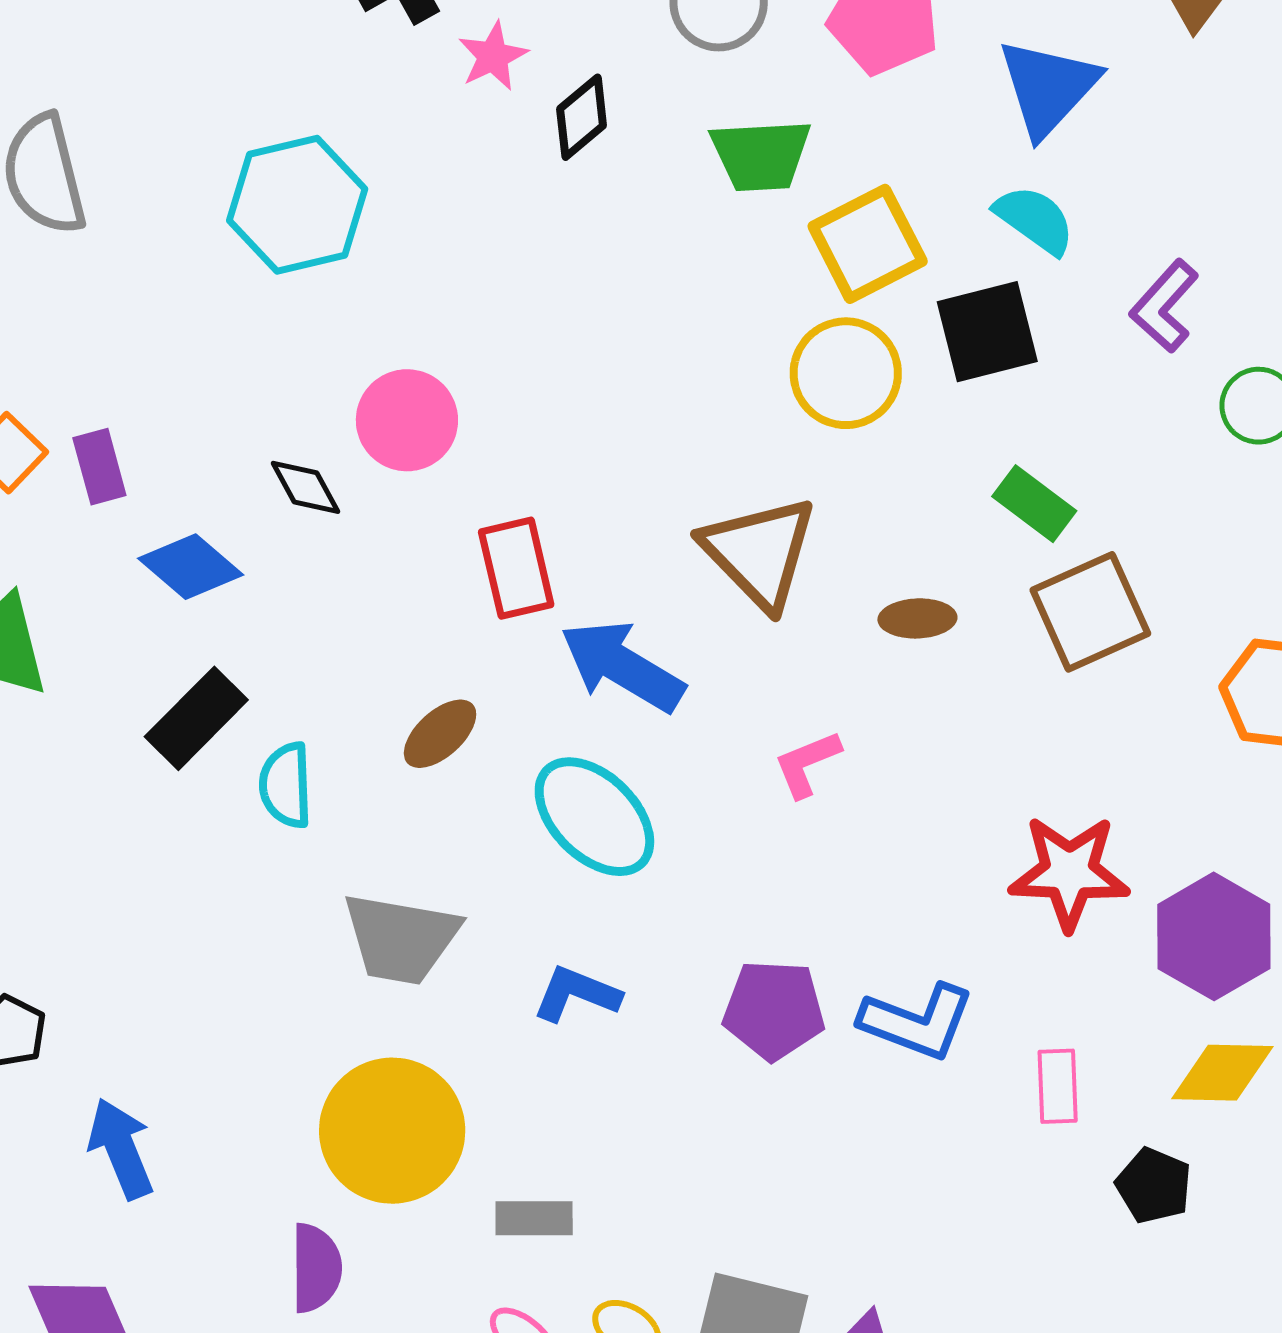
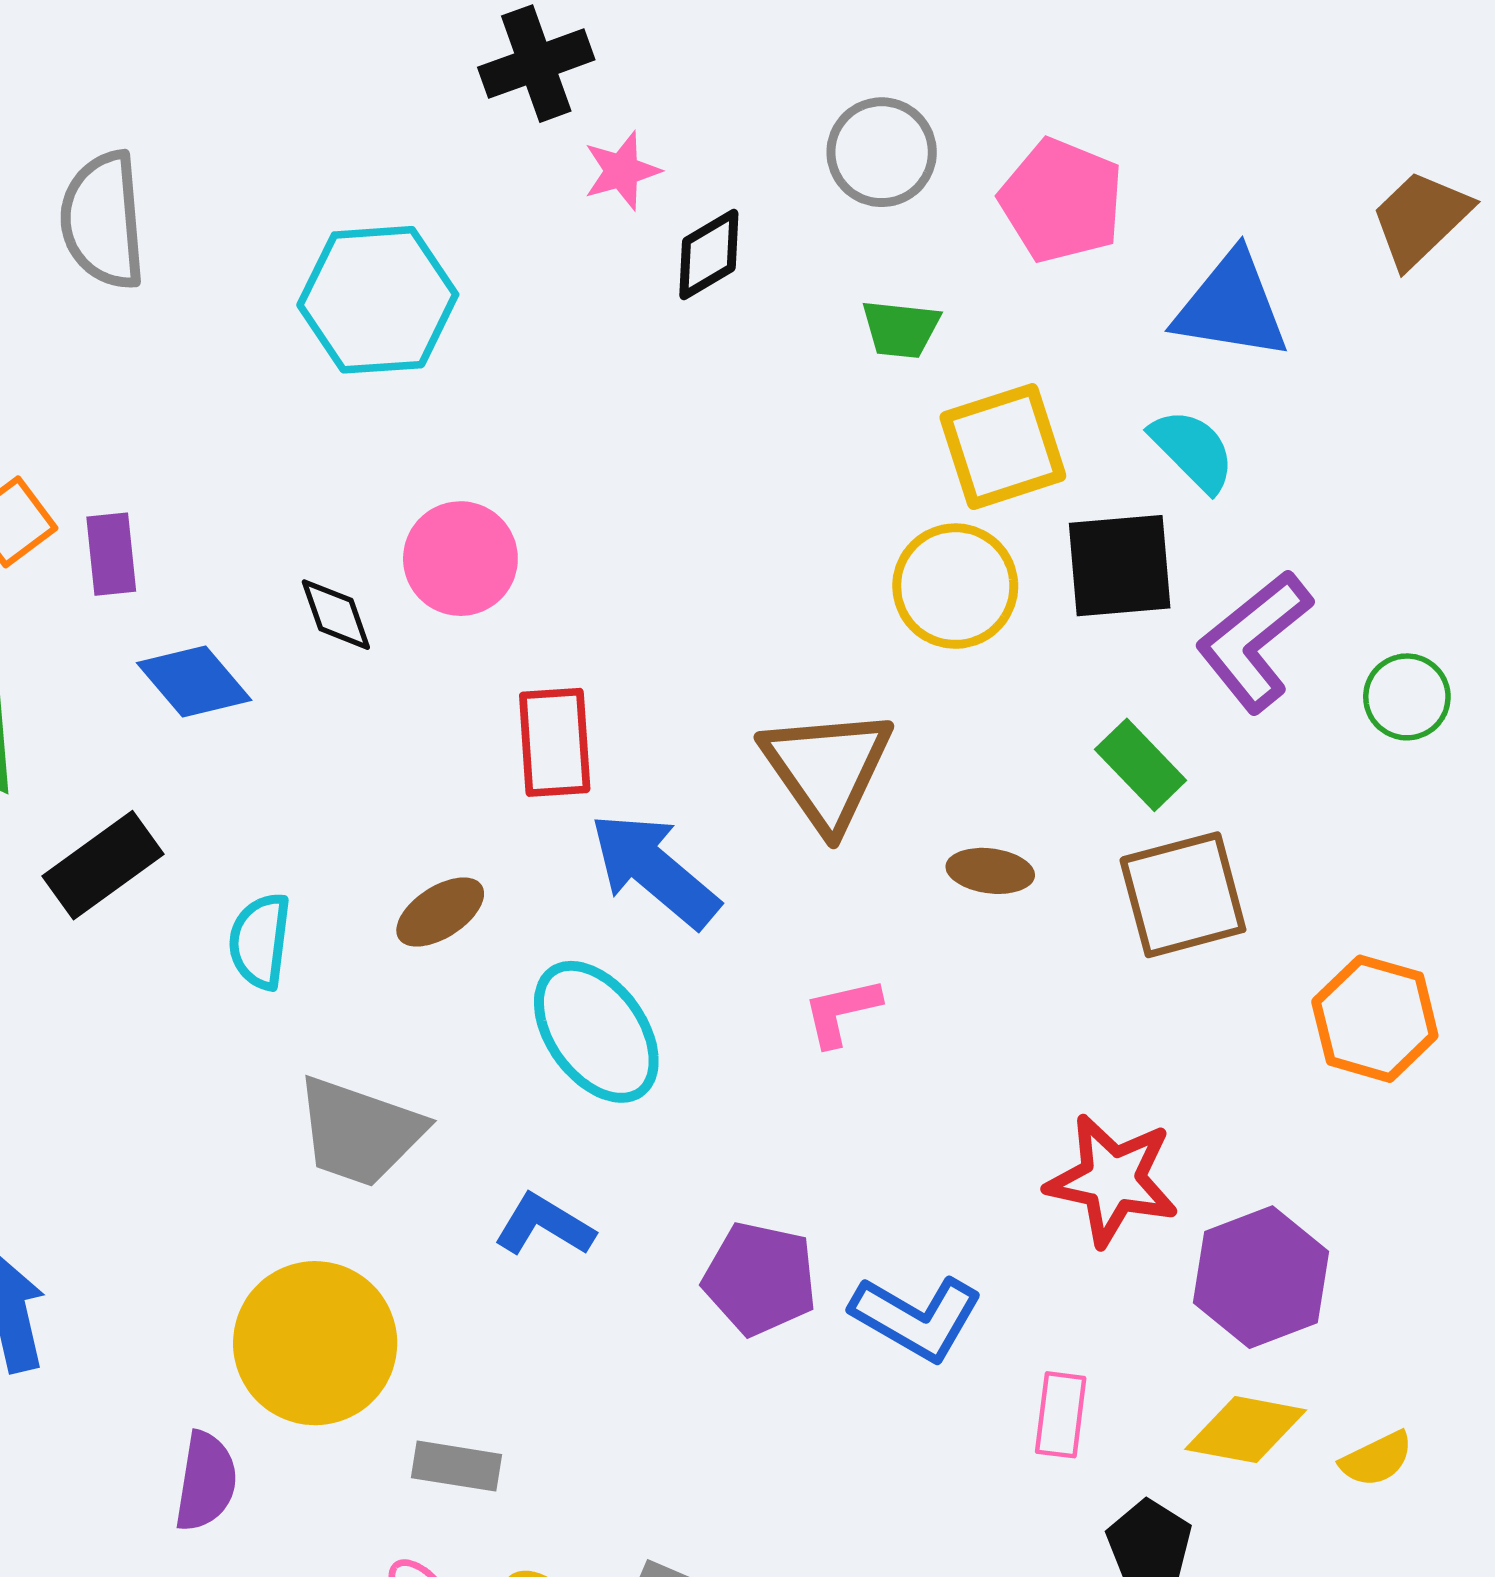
blue triangle: (1048, 87) -> (1231, 306), turned 47
green trapezoid: (761, 155) -> (901, 329), size x0.7
purple L-shape: (1164, 306) -> (1254, 641), moved, size x1.4
black rectangle: (196, 718) -> (103, 865), moved

